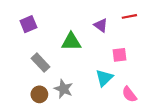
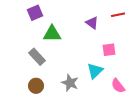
purple square: (28, 24) -> (35, 13), moved
green triangle: (71, 42) -> (52, 34), moved
gray star: (64, 89) -> (70, 83), moved

